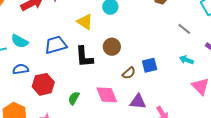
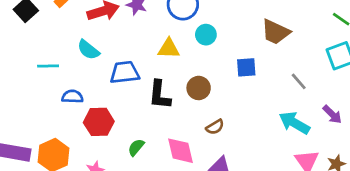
yellow triangle: (85, 22) -> (169, 49), turned -42
cyan semicircle: (20, 41) -> (88, 50), moved
cyan arrow: (186, 60) -> (294, 123), size x1.6
blue square: (150, 65) -> (246, 67), moved

